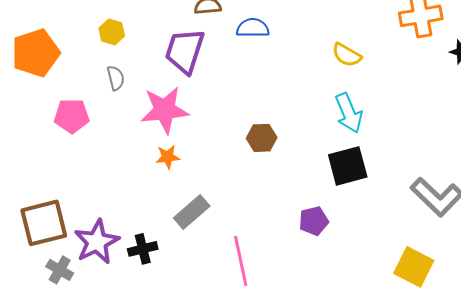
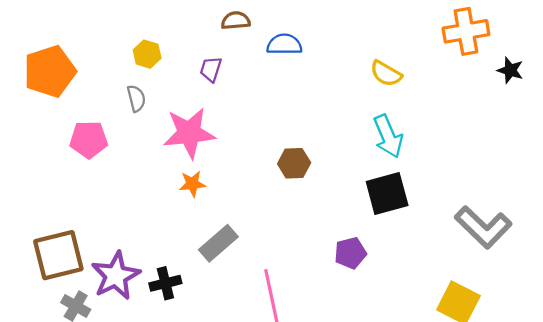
yellow hexagon: (112, 32) -> (147, 54), moved
purple trapezoid: (185, 51) -> (211, 69), size x0.5

